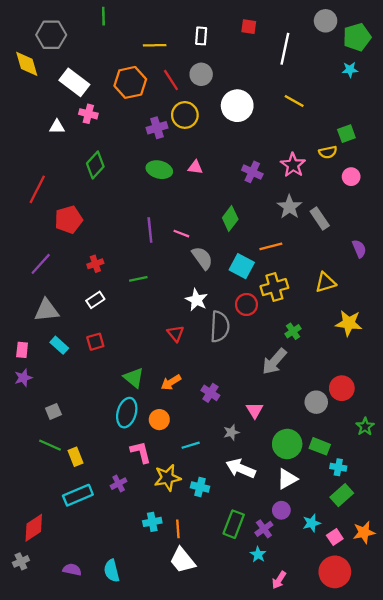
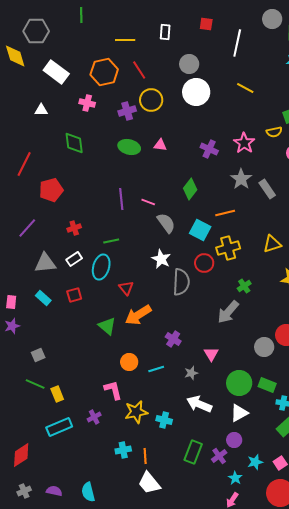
gray circle: (201, 74) -> (189, 64), moved
pink cross: (88, 114) -> (87, 103), moved
green diamond: (95, 165) -> (74, 143), turned -50
gray triangle: (47, 310) -> (45, 263), moved
red triangle: (176, 334) -> (126, 288), moved
orange arrow: (171, 382) -> (138, 315), moved, size x1.5
cyan ellipse: (127, 413) -> (101, 267), moved
cyan line: (191, 445) -> (156, 369), moved
cyan star: (312, 523) -> (255, 462), moved
cyan star: (258, 554) -> (235, 478), moved
gray cross: (21, 561) -> (24, 491), moved

